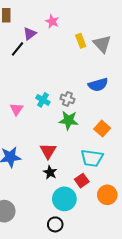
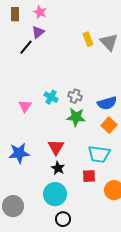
pink star: (52, 21) -> (40, 12), moved
blue semicircle: (98, 85) -> (107, 103), moved
red square: (82, 181) -> (89, 176), turned 32
cyan circle: (64, 199) -> (55, 194), moved

